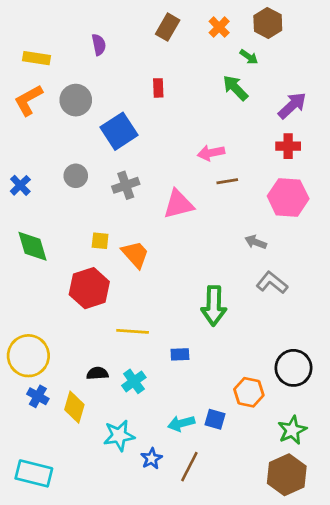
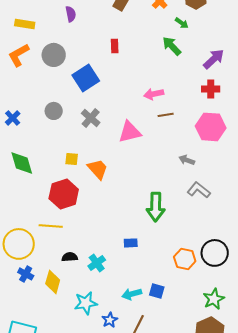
gray cross: (126, 185) -> (91, 118), turned -30
yellow line: (133, 331) -> (51, 226), moved
orange hexagon: (249, 392) -> (185, 259), moved

